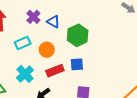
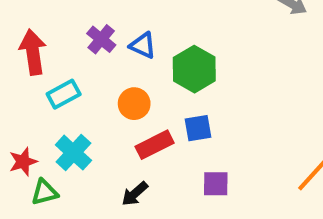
cyan rectangle: (23, 43) -> (64, 94), moved
cyan cross: (25, 74) -> (73, 153), moved

